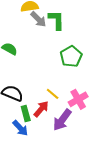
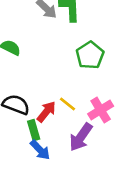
red arrow: (41, 109) -> (46, 112), moved
blue arrow: (20, 128) -> (40, 150), moved

